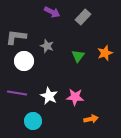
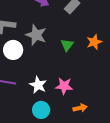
gray star: (47, 46) -> (36, 35), size x1.5
cyan circle: (33, 121) -> (41, 110), moved

